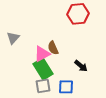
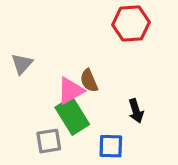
black arrow: (81, 66) -> (136, 111), turned 32
gray square: (43, 86) -> (49, 141), moved

